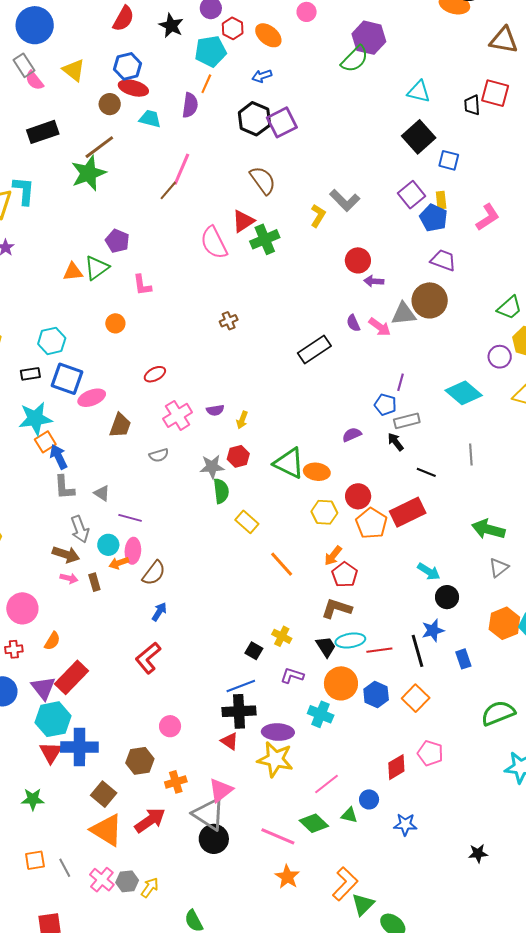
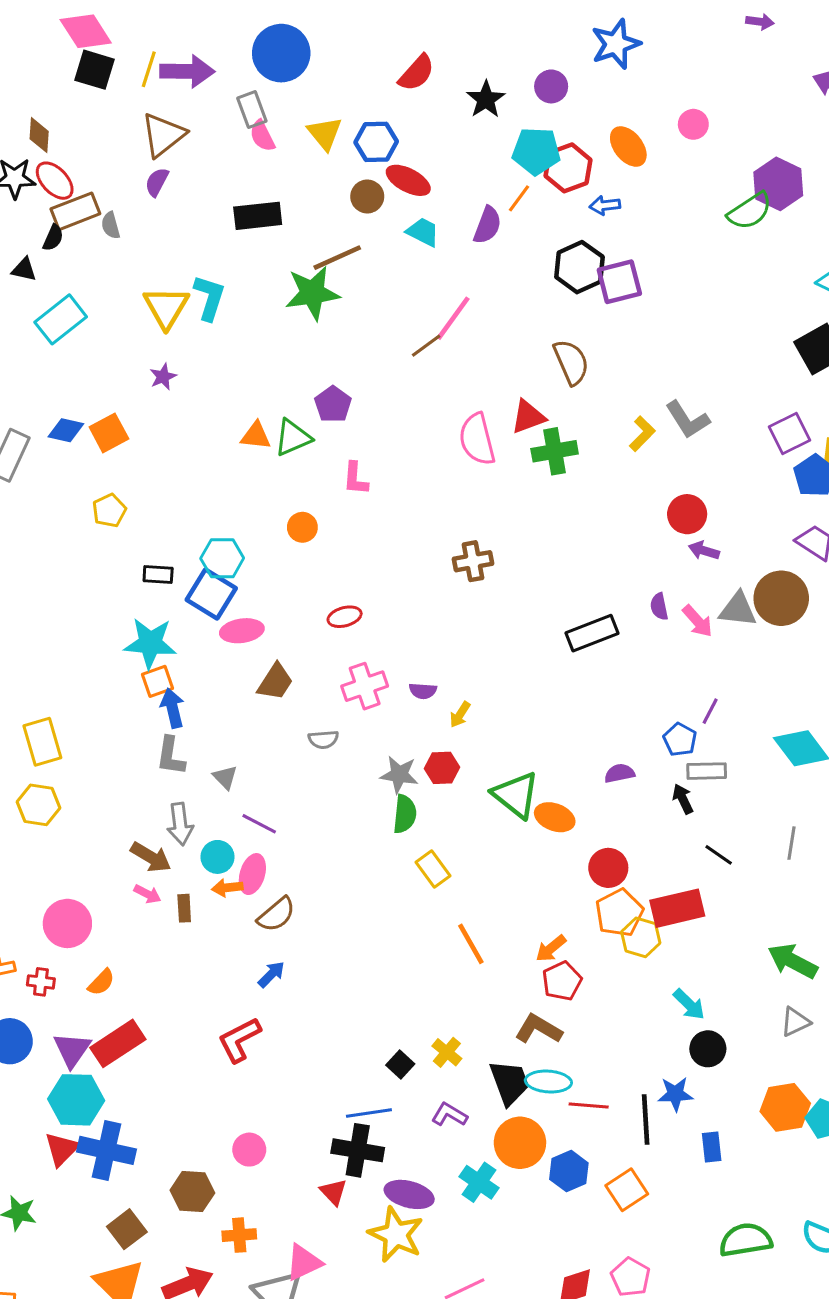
red hexagon: (233, 28) -> (568, 168), moved, size x1.4
blue hexagon: (128, 66) -> (376, 142), moved
brown cross: (229, 321) -> (473, 561), size x1.4
cyan hexagon: (52, 341) -> (222, 558), moved
yellow hexagon: (324, 512) -> (641, 937), moved
black trapezoid: (326, 647) -> (510, 1082), size x1.4

